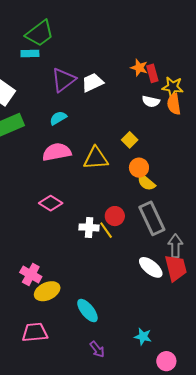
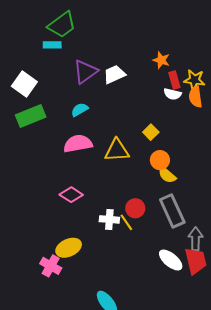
red rectangle: (152, 73) -> (174, 80), moved
yellow ellipse: (47, 291) -> (69, 248), moved

